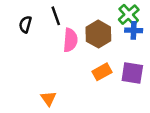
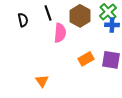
black semicircle: (25, 24) -> (23, 20), turned 152
brown hexagon: (98, 34) -> (80, 16), moved

